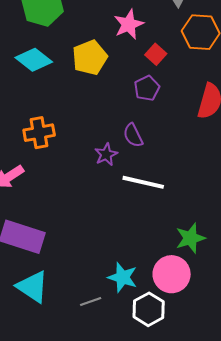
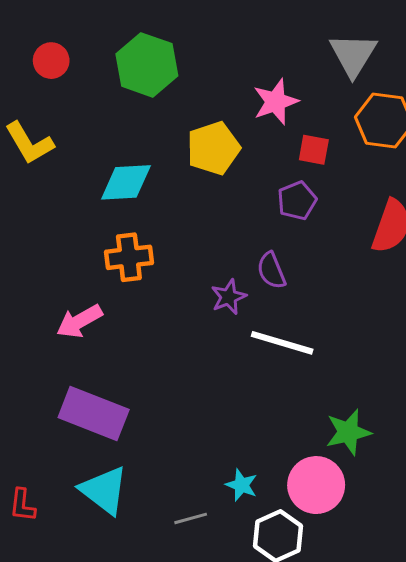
red square: (156, 54) -> (314, 150), turned -35
cyan diamond: (34, 60) -> (126, 182), moved, turned -45
cyan star: (123, 277) -> (241, 485), size x0.7

